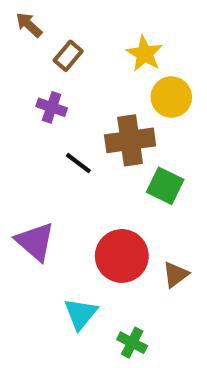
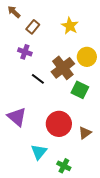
yellow circle: (171, 97) -> (87, 57), moved
brown cross: (130, 140) -> (63, 68), turned -30

